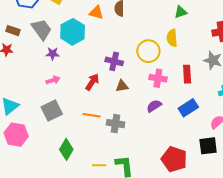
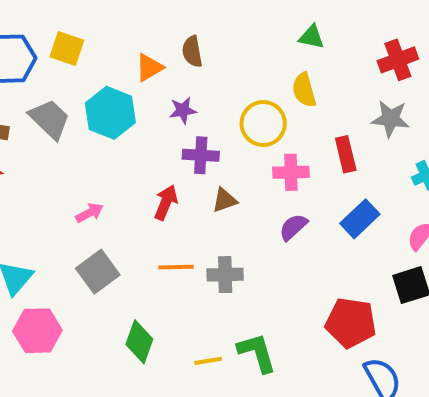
green triangle: (181, 12) -> (312, 37), turned 40
orange triangle: (96, 13) -> (149, 67), turned -35
purple star: (53, 54) -> (183, 110), moved

